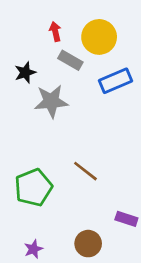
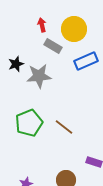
black star: (25, 73) -> (16, 64), moved
green pentagon: (33, 187) -> (29, 123), moved

